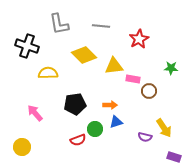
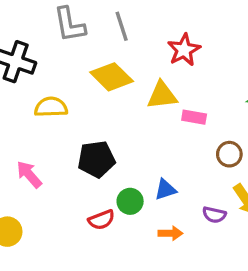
gray line: (101, 26) -> (122, 26), moved, turned 66
red star: (139, 39) -> (184, 50), moved
brown circle: (149, 91) -> (229, 154), moved
orange arrow: (110, 105) -> (170, 233), moved

